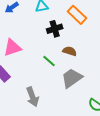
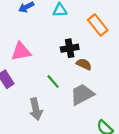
black cross: (55, 29) -> (70, 48), moved
green line: (49, 61) -> (53, 81), moved

